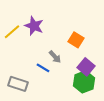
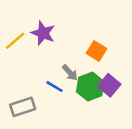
green hexagon: (84, 82) -> (90, 87), moved
gray rectangle: (18, 84) -> (23, 107), turned -36

